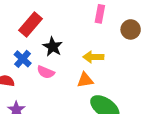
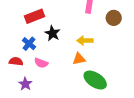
red rectangle: (31, 25) -> (34, 16), turned 30
pink semicircle: (46, 72) -> (41, 63), moved

